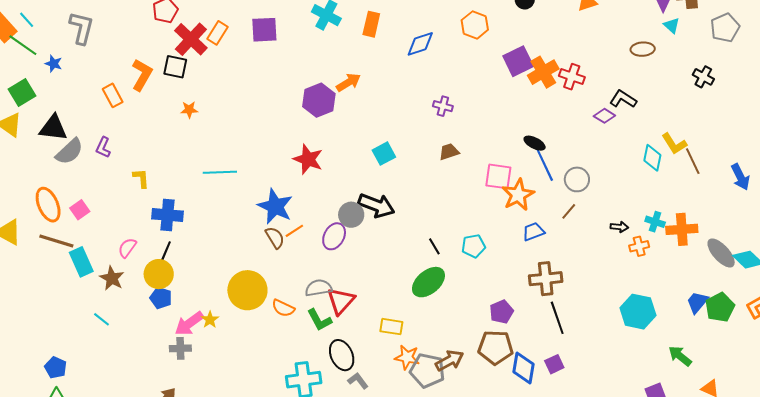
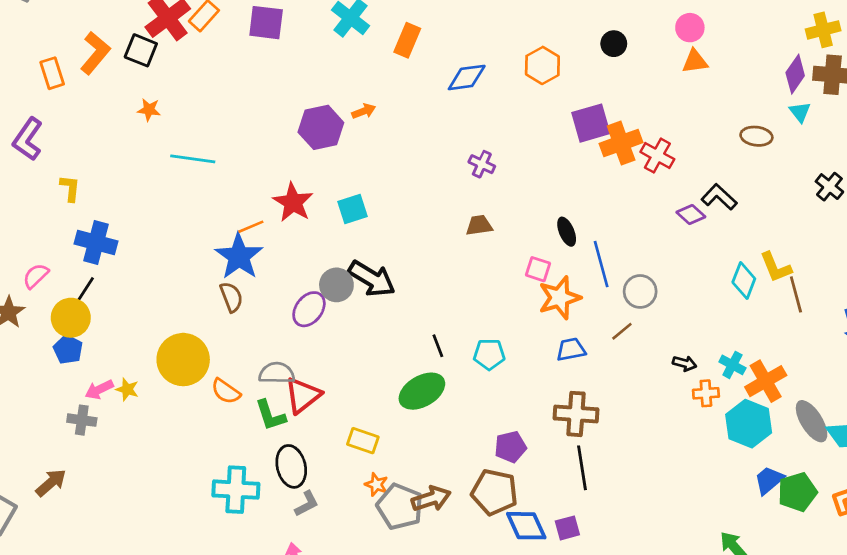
orange arrow: (348, 82) -> (364, 111), size x0.7
black ellipse: (535, 143) -> (567, 232), moved, turned 30
purple L-shape: (103, 147) -> (28, 139), size x1.5
cyan square: (384, 154) -> (352, 209), moved
cyan line: (220, 172) -> (193, 159), moved
pink square: (498, 176) -> (538, 269), size x0.7
orange cross: (682, 229) -> (766, 381), turned -36
orange line: (294, 231) -> (251, 227), moved
cyan hexagon: (638, 312) -> (749, 424), moved
yellow star: (210, 320) -> (127, 389), turned -30
pink arrow: (189, 324) -> (99, 390), size x0.7
orange star: (407, 357) -> (376, 485), size x0.7
blue diamond: (523, 368) -> (526, 526), turned -44
gray L-shape: (358, 381) -> (307, 504), turned 90

